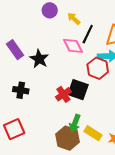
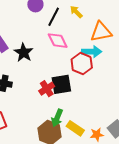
yellow arrow: (74, 19) -> (76, 12), moved
black line: (88, 34) -> (54, 17), moved
black square: (78, 90) -> (61, 84), turned -30

